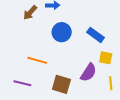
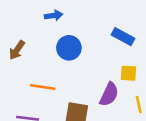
brown arrow: (30, 13) -> (17, 50), moved
blue rectangle: (96, 35) -> (123, 37), moved

